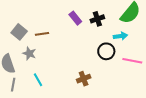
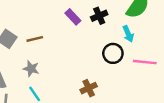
cyan arrow: (120, 36) -> (128, 34), turned 80
gray star: (29, 53) -> (31, 69), moved

